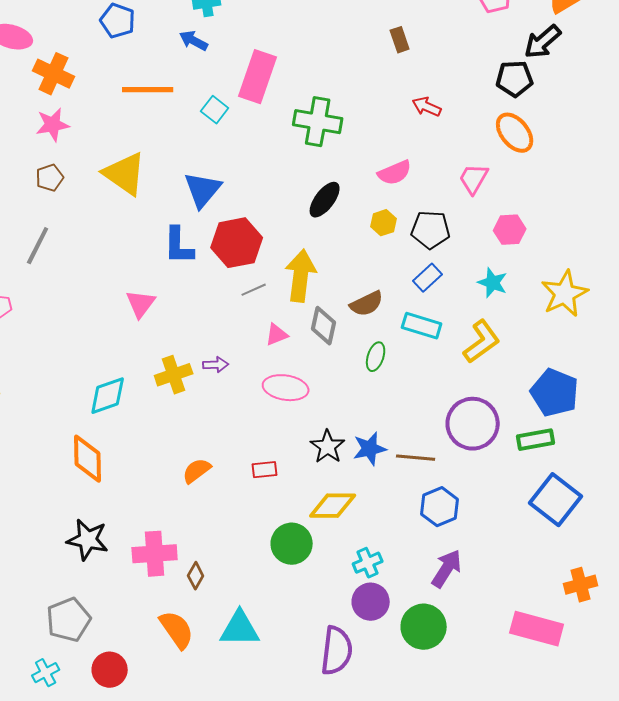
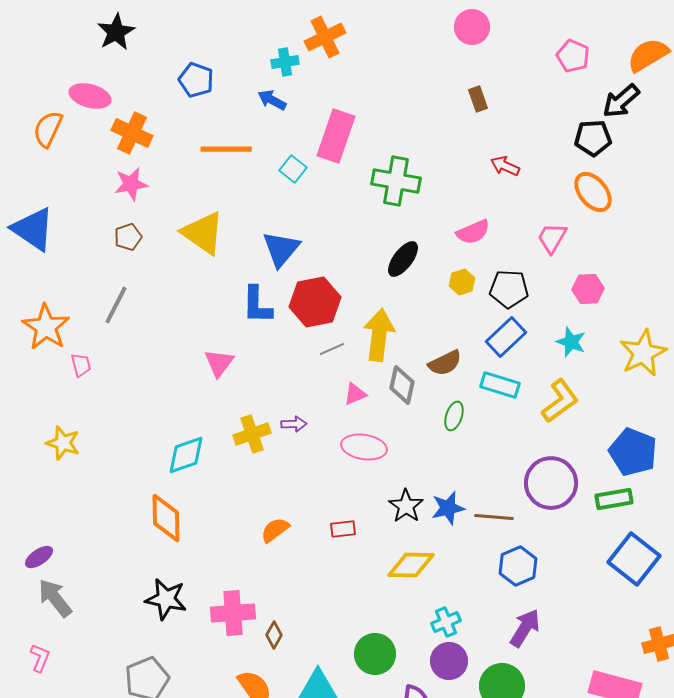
blue rectangle: (428, 278) -> (506, 337), size x1.4
green circle: (292, 544) -> (375, 654), moved

